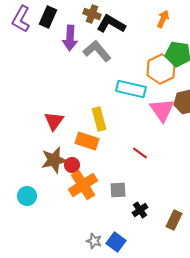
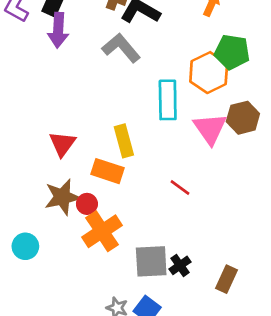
purple arrow: (70, 38) -> (58, 30), moved
cyan rectangle: (131, 89) -> (168, 100), turned 76
gray square: (118, 190) -> (151, 261), moved, size x1.5

